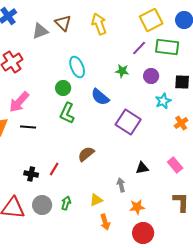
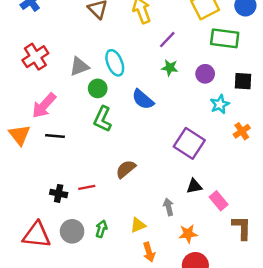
gray triangle: (40, 31) -> (79, 66), moved
purple line: (139, 48) -> (167, 40), moved
purple square: (128, 122) -> (189, 143), moved
pink rectangle: (175, 165) -> (219, 201), moved
red line: (54, 169) -> (87, 187), turned 48

